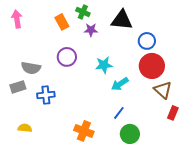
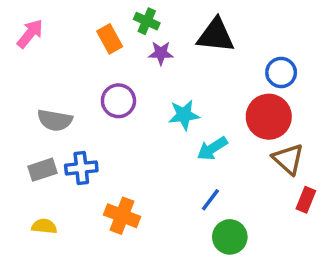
pink arrow: (17, 19) -> (30, 34), turned 48
blue circle: (147, 41) -> (281, 72), moved
gray rectangle: (18, 87) -> (42, 170), moved
orange cross: (84, 131) -> (122, 216), moved

